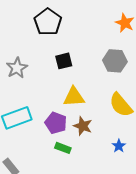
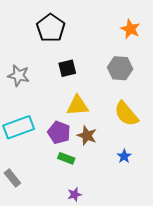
gray star: (17, 68) -> (19, 76), turned -30

